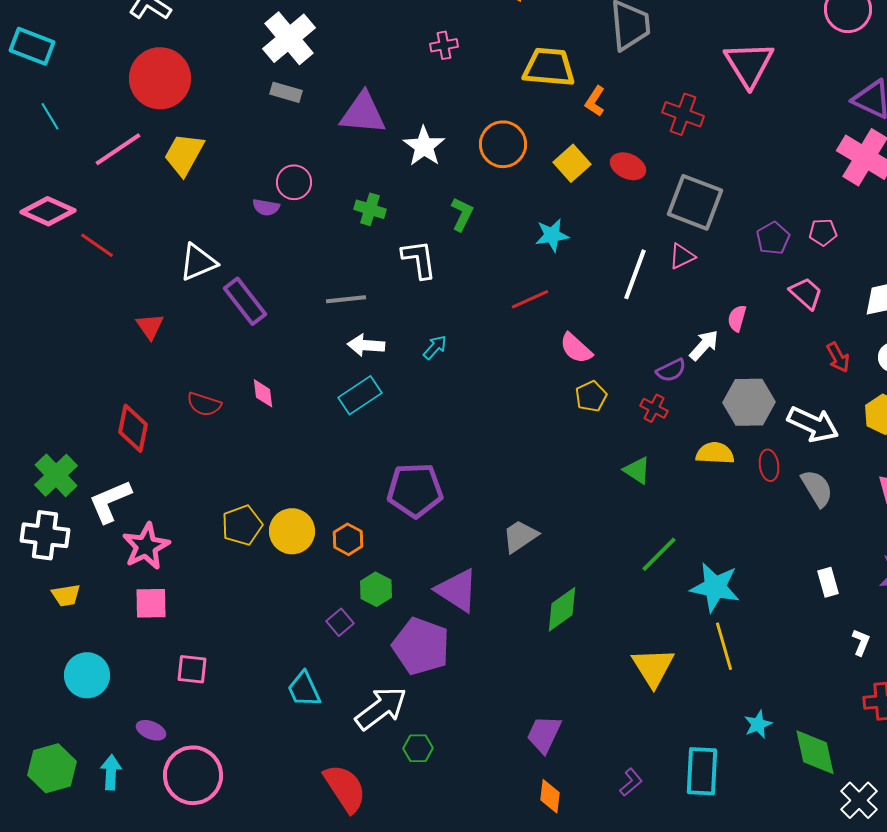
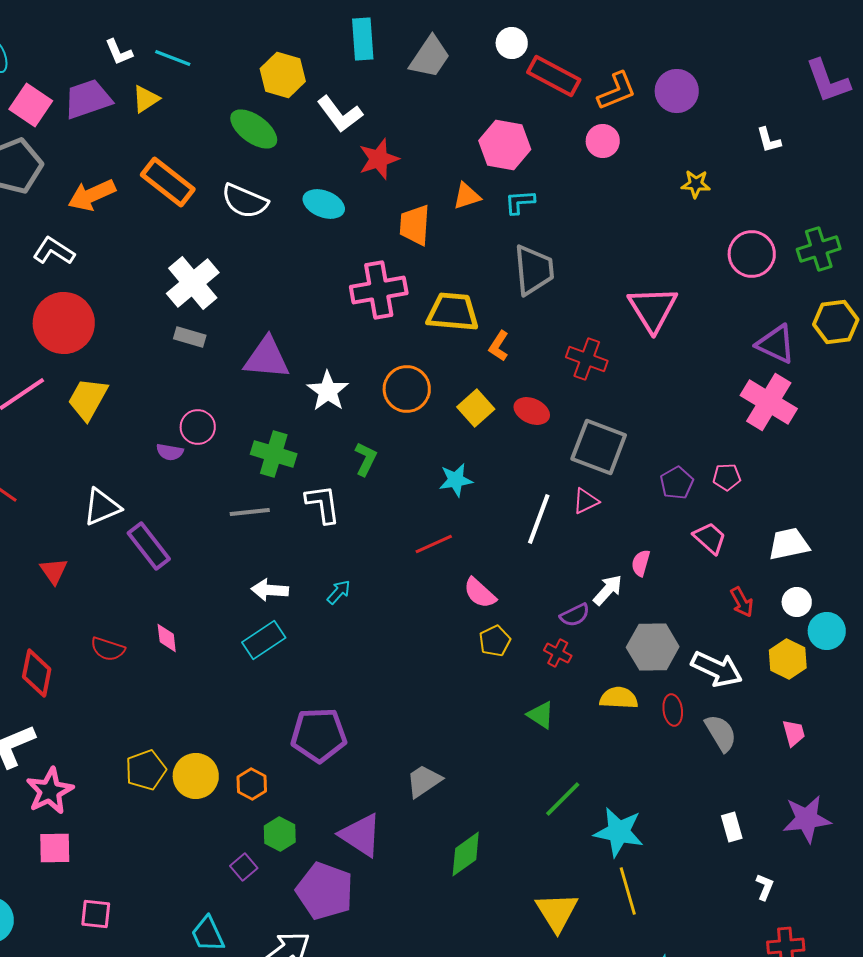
pink cross: (444, 45) -> (379, 290), moved, size x2.0
green cross: (370, 209) -> (274, 454), size x1.4
gray line: (346, 299) -> (250, 512), moved

